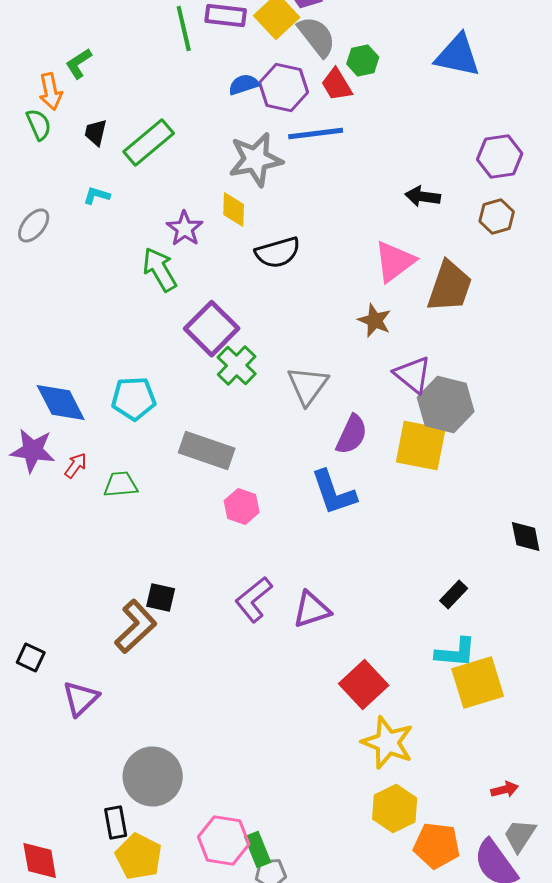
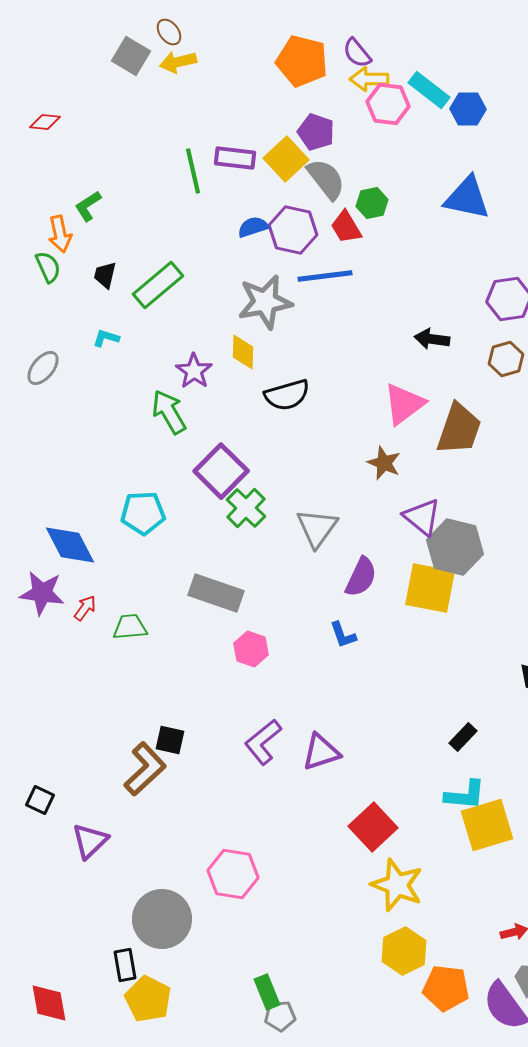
cyan pentagon: (134, 398) -> (143, 513), moved
blue L-shape: (334, 492) -> (343, 635), size x0.6
pink hexagon: (224, 840) -> (233, 874), moved

